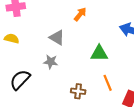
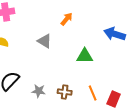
gray star: (51, 62) -> (39, 91), moved
orange line: (108, 83) -> (93, 93), moved

